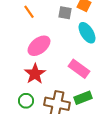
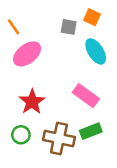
orange line: (29, 12) -> (14, 27), moved
pink ellipse: (39, 46) -> (27, 54), moved

